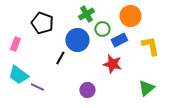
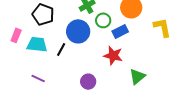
yellow L-shape: (150, 46) -> (162, 27), moved
cyan trapezoid: (18, 75) -> (37, 44), moved, turned 150
green triangle: (146, 88) -> (137, 77), moved

